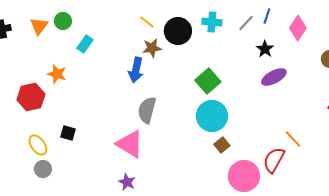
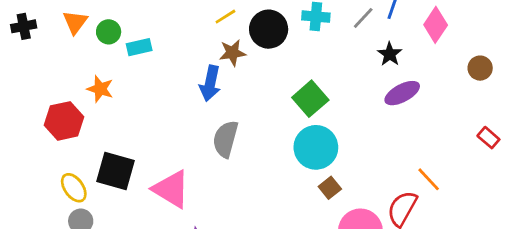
green circle: (63, 21) -> (109, 32), moved
yellow line: (147, 22) -> (225, 17), turned -70
cyan rectangle: (85, 44) -> (139, 47), turned 42
black square: (68, 133) -> (116, 171), size x1.8
pink triangle: (130, 144) -> (171, 189), moved

